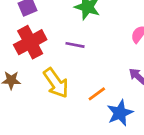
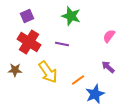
red cross: (30, 42) -> (29, 42), turned -30

